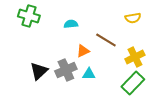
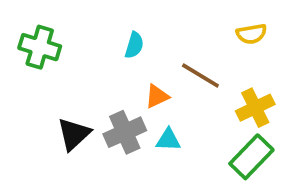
green cross: (29, 16) -> (40, 47), moved
cyan semicircle: (71, 24) -> (134, 45), turned 112

